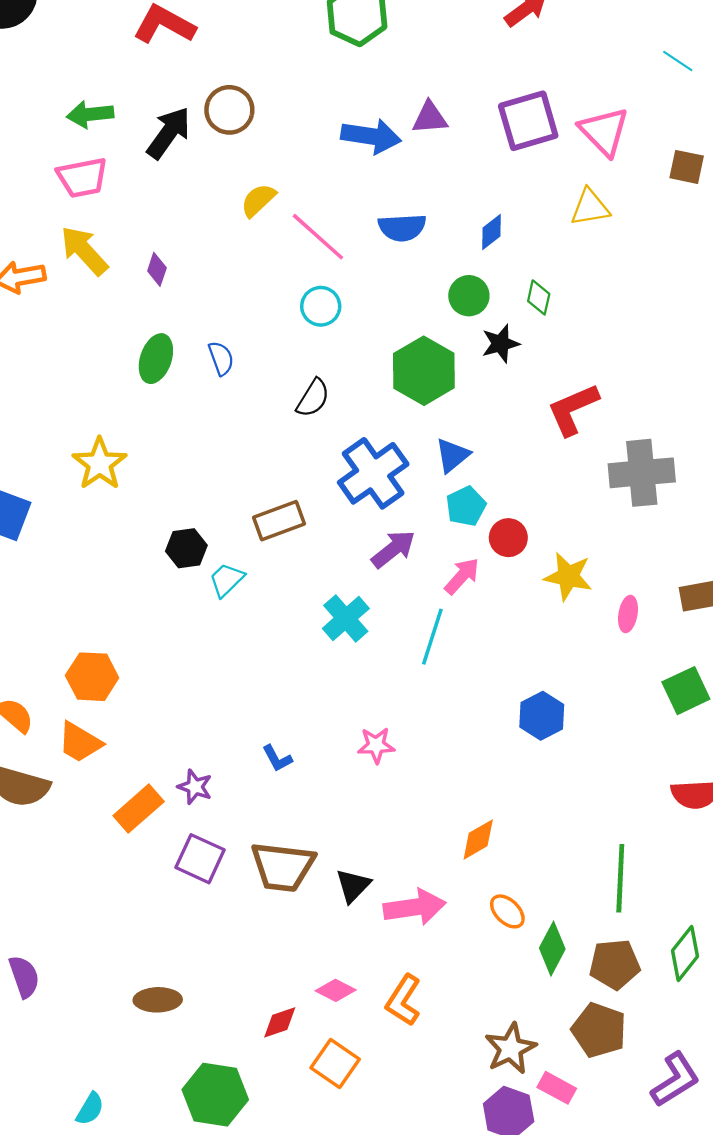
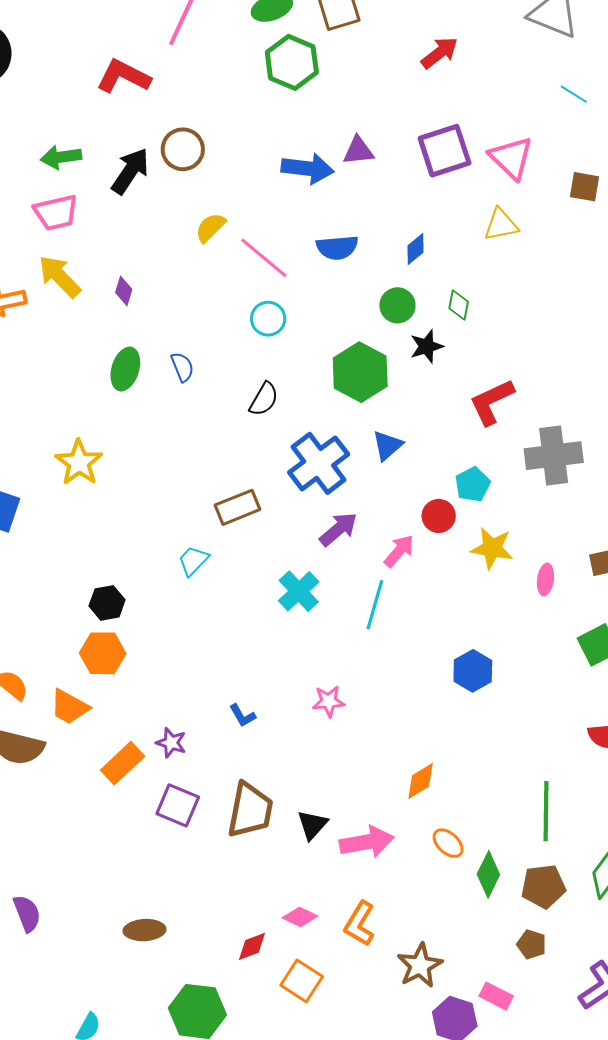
cyan pentagon: (466, 506) -> (472, 484), moved
black hexagon: (186, 548) -> (107, 603), moved
orange hexagon: (92, 677) -> (103, 653), moved
brown trapezoid: (283, 867) -> (250, 810), turned -84
brown pentagon: (599, 1030) -> (532, 944), size x0.6
brown star: (511, 1049) -> (420, 965), moved

